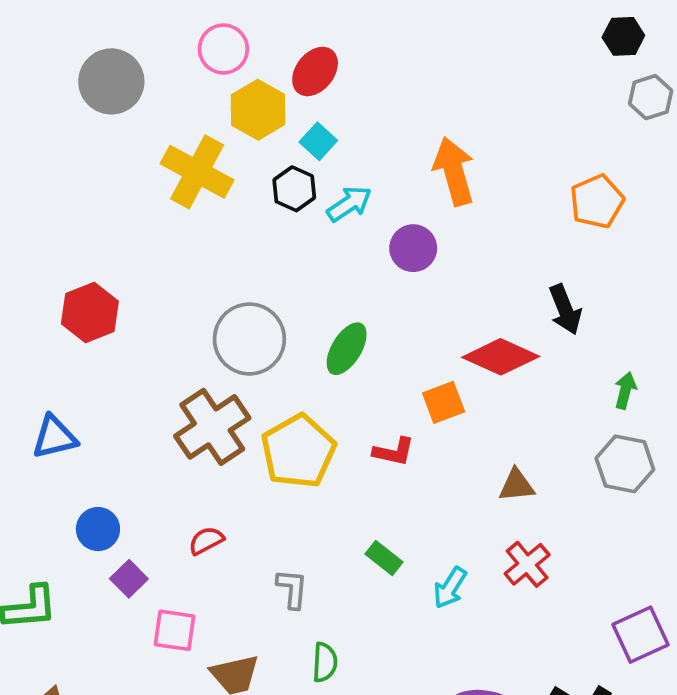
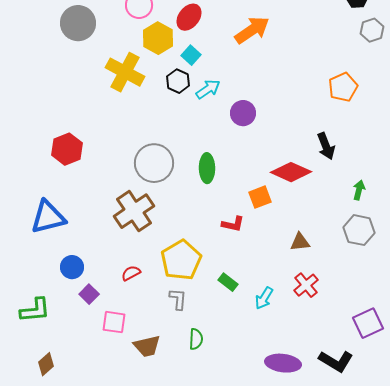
orange arrow: (454, 171) -> (252, 30), moved, turned 72
green ellipse: (347, 349) -> (207, 168), turned -32
blue triangle: (54, 437) -> (48, 217), size x1.4
yellow pentagon: (298, 451) -> (181, 260), moved

